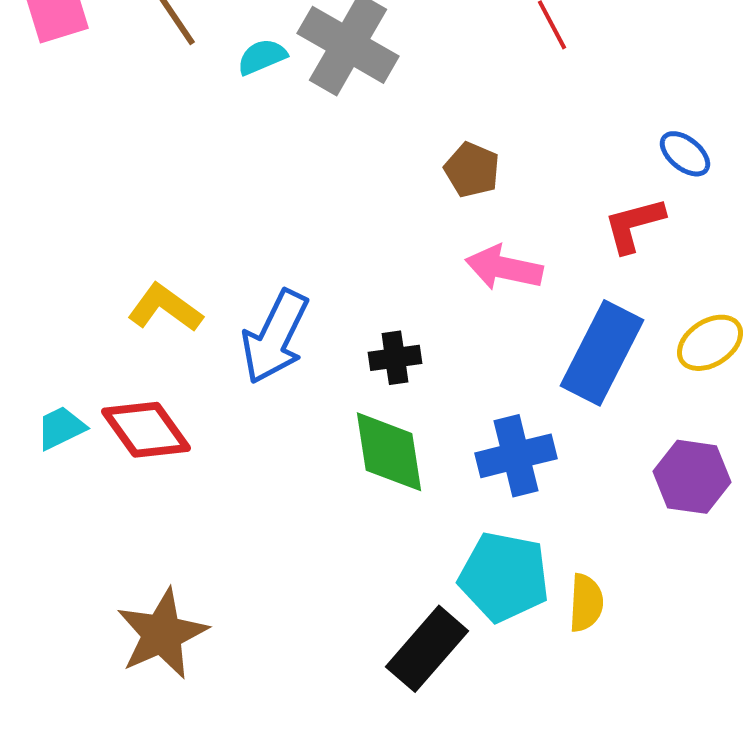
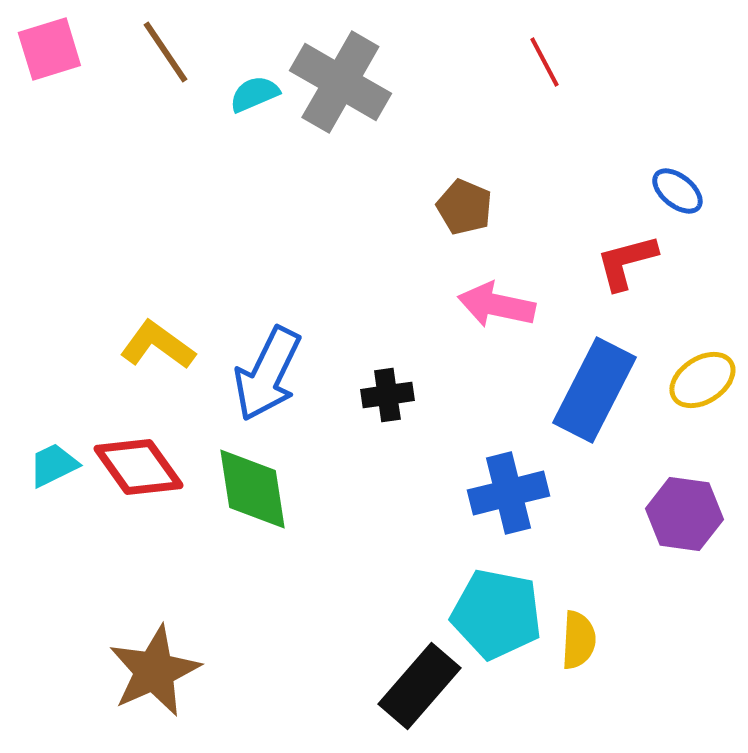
green diamond: (389, 452) -> (252, 489), moved

